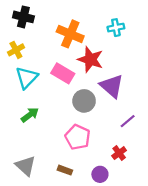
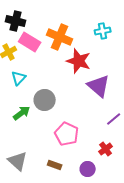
pink rectangle: (63, 73) -> (30, 42), moved
cyan triangle: (27, 78) -> (19, 78), size x0.7
gray circle: (84, 101) -> (45, 100), moved

